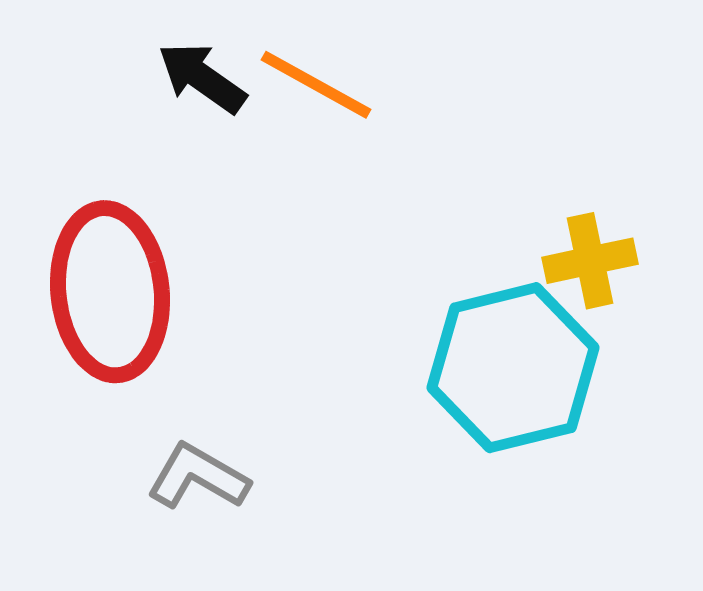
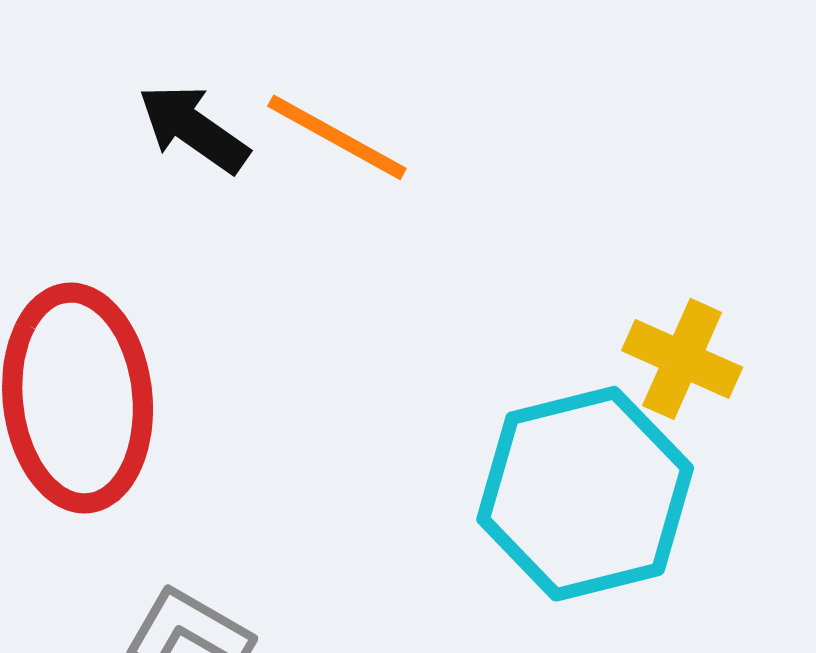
yellow cross: (590, 261) -> (682, 359), turned 36

